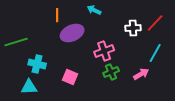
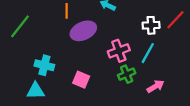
green line: (16, 42) -> (20, 26), moved, turned -35
cyan line: (155, 53) -> (148, 53), moved
pink arrow: (141, 74) -> (155, 86), moved

